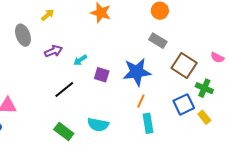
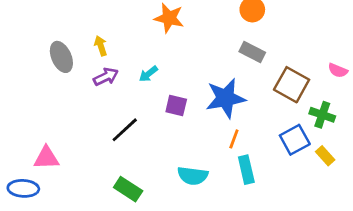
yellow arrow: (48, 15) -> (101, 46), moved, turned -64
cyan arrow: (80, 60) -> (148, 74), moved
cyan semicircle: (98, 125) -> (193, 176), moved

